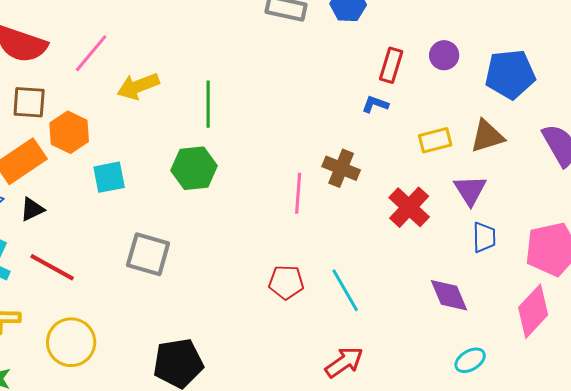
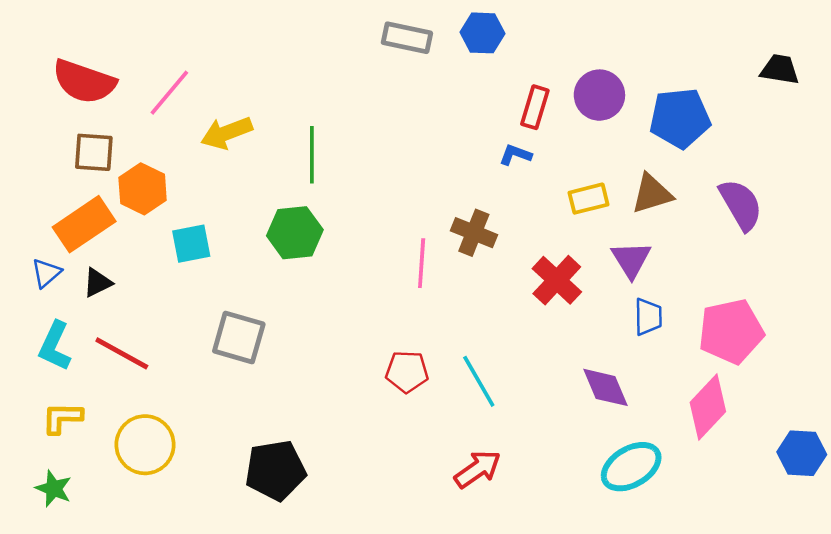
purple circle: (444, 55) -> (599, 95), size x1.4
cyan ellipse: (470, 360) -> (631, 467), size x1.6

